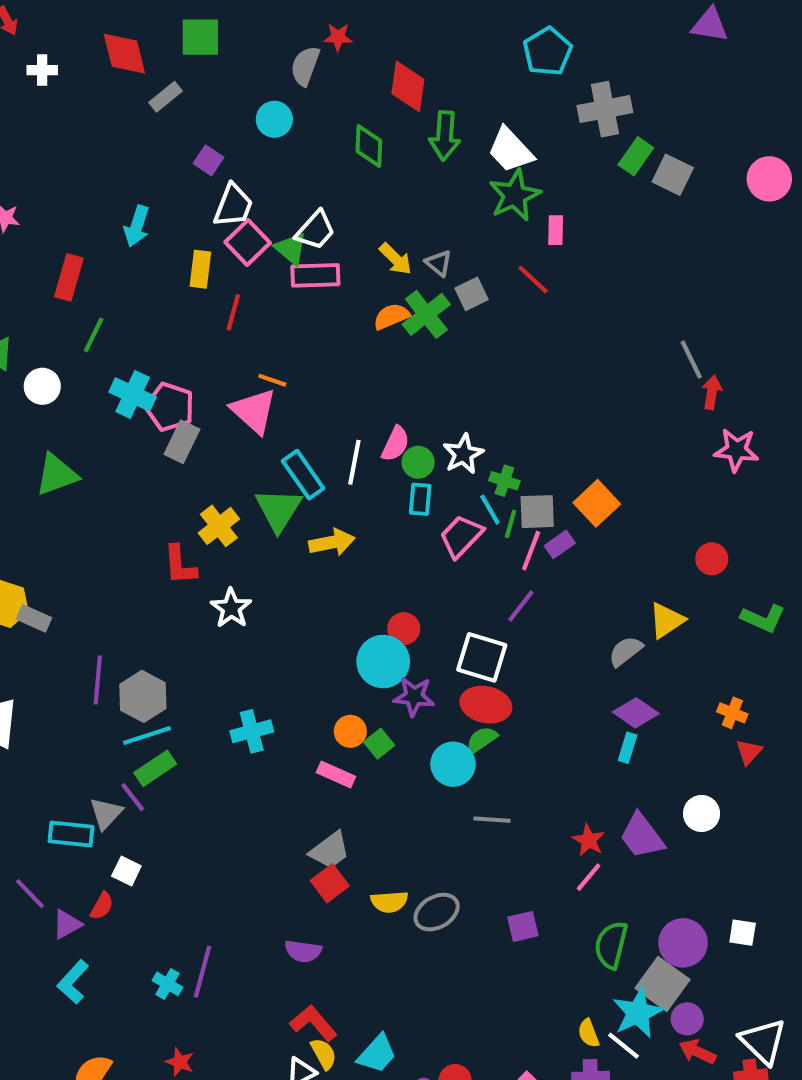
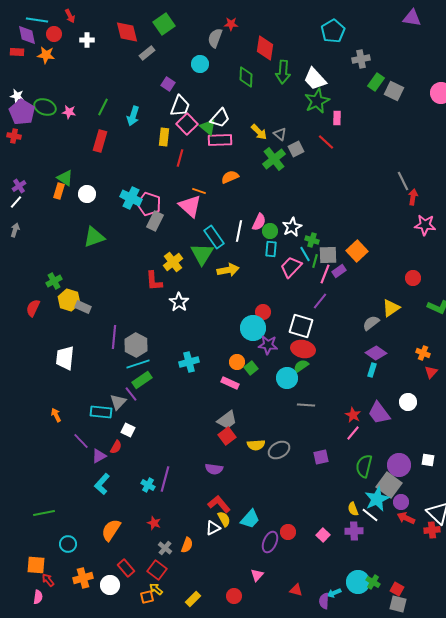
green square: (200, 37) -> (164, 24), turned -35
gray cross: (605, 109) -> (361, 59), size x0.7
orange semicircle: (391, 316) -> (230, 177), moved
green line: (94, 335) -> (103, 107), moved

